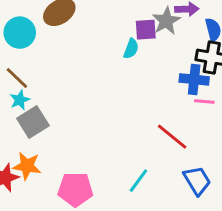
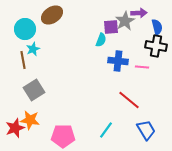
brown line: (17, 78) -> (23, 60), turned 36
blue cross: (194, 79) -> (118, 61), moved
cyan star: (20, 100) -> (33, 49), moved
pink line: (204, 101) -> (142, 67), moved

